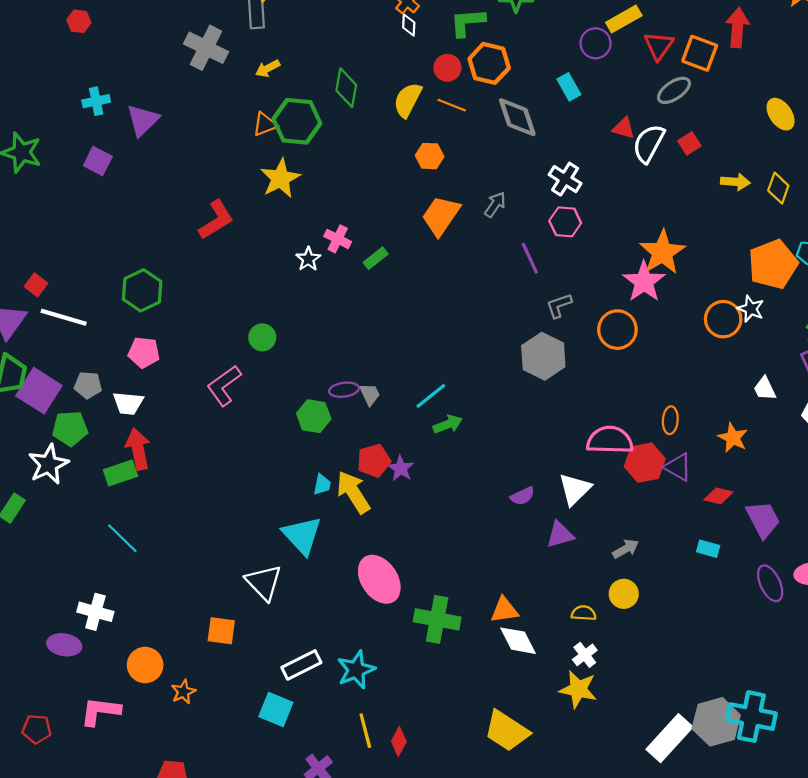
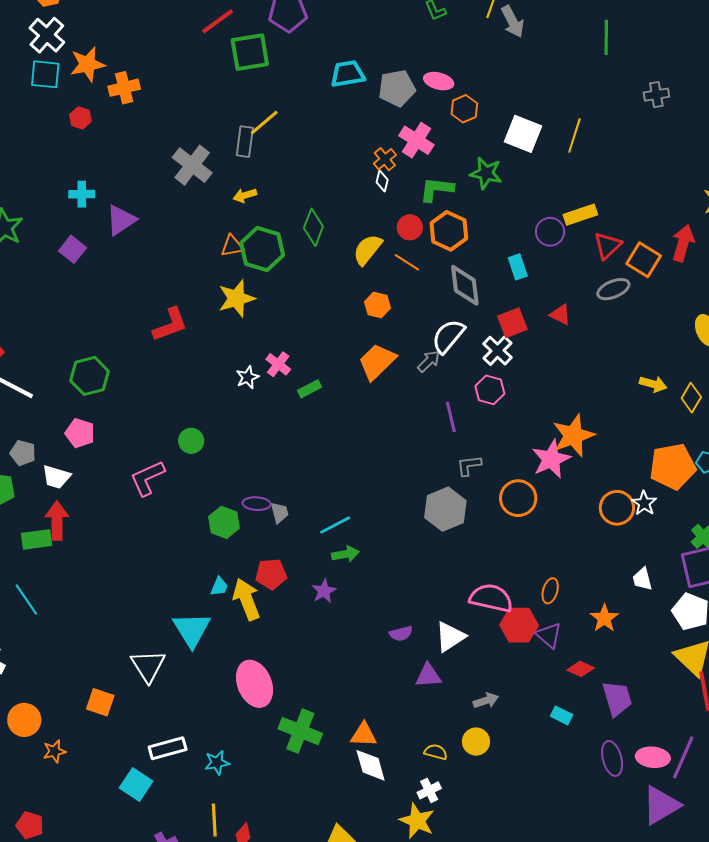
red square: (689, 143) -> (512, 323), moved, size x1.4
white semicircle: (649, 144) -> (448, 336), moved
purple star: (401, 468) -> (324, 591), moved
cyan star: (356, 670) -> (217, 763), size x0.7

